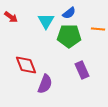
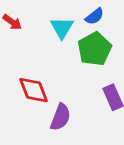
green pentagon: (69, 36) -> (95, 49), turned -30

